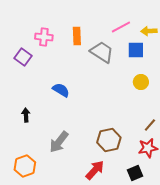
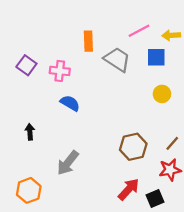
pink cross: (44, 37) -> (60, 71), moved
brown hexagon: (109, 140) -> (133, 147), moved
red arrow: (95, 170) -> (129, 189), moved

